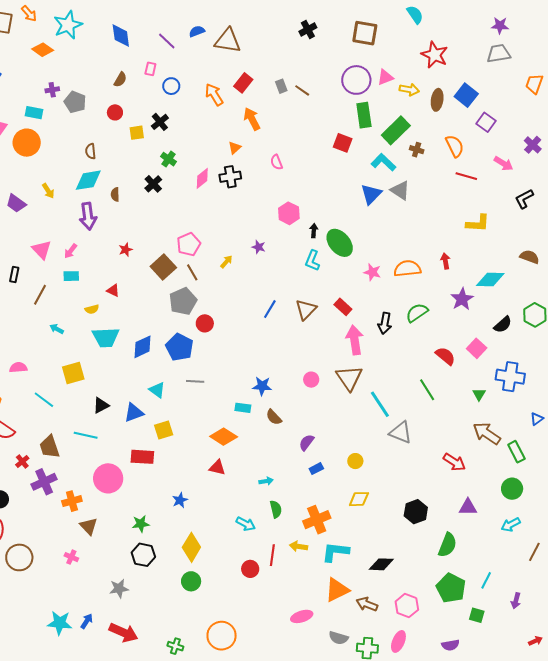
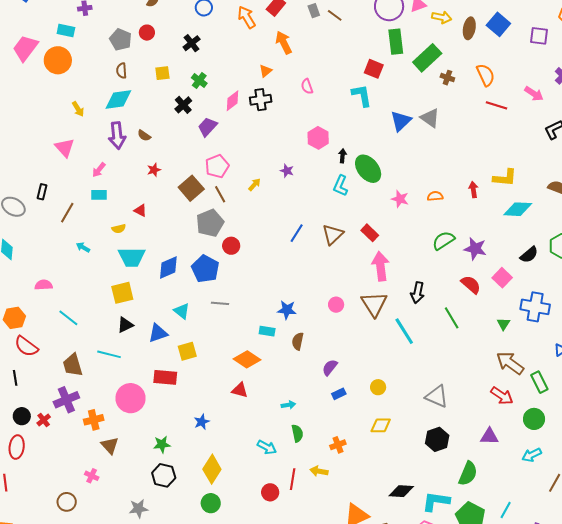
gray pentagon: (75, 102) -> (121, 40), moved
purple square: (486, 122) -> (539, 36), moved, turned -30
yellow square: (137, 133) -> (162, 73), moved
cyan L-shape: (383, 162) -> (362, 95), moved, turned 35
brown semicircle: (115, 194) -> (144, 135), moved, turned -56
purple trapezoid: (16, 203) -> (207, 127), moved, turned 95
yellow L-shape: (478, 223) -> (505, 178), moved
pink triangle: (42, 250) -> (65, 148), moved
orange semicircle: (407, 269) -> (435, 196), size x0.6
purple star: (462, 299) -> (475, 249), moved, turned -30
black arrow: (385, 323) -> (418, 293), moved
yellow square: (73, 373) -> (122, 293), moved
brown semicircle: (274, 417) -> (298, 341), turned 54
gray triangle: (401, 432) -> (437, 396), moved
red cross: (22, 462) -> (44, 420), moved
red arrow: (454, 462) -> (502, 396), moved
orange cross: (317, 520) -> (338, 445), size x0.6
cyan L-shape: (335, 552) -> (436, 501), moved
brown circle: (19, 557) -> (67, 502), moved, size x0.7

